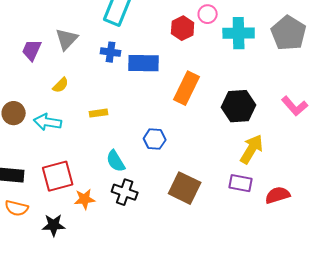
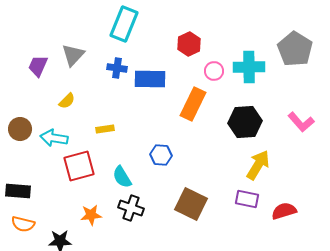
pink circle: (208, 14) -> (214, 71), moved
cyan cross: (239, 33) -> (249, 67), moved
red square: (58, 176) -> (79, 166), moved

